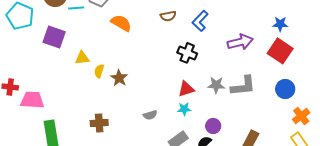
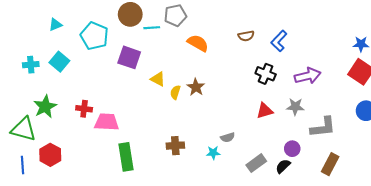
purple arrow: (240, 42) -> (308, 76), moved
yellow triangle: (82, 58) -> (158, 79), turned 35
brown star: (119, 78) -> (196, 87), moved
gray L-shape: (243, 86) -> (323, 127), moved
cyan star: (184, 109) -> (213, 153), moved

